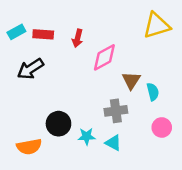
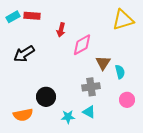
cyan rectangle: (16, 32) -> (13, 17), moved
red rectangle: (43, 34) -> (32, 16), moved
cyan star: (87, 136) -> (68, 117), moved

